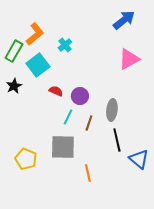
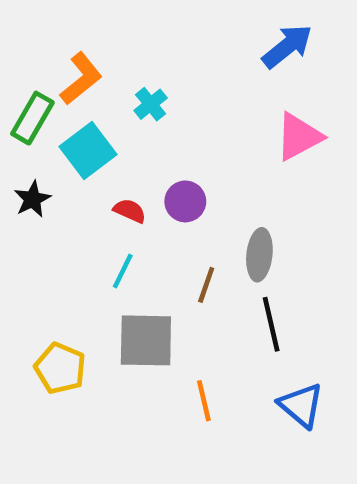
purple circle: (80, 96) -> (185, 201), moved
cyan line: (68, 117) -> (123, 271), moved
blue triangle: (139, 159) -> (301, 405), moved

